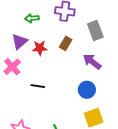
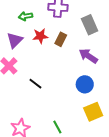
red star: (40, 48) -> (40, 36), moved
black line: (38, 86) -> (35, 84), turned 32

